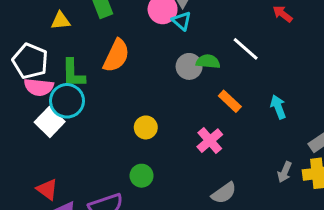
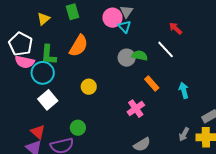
red arrow: (283, 14) -> (176, 28), moved
yellow triangle: (61, 21) -> (43, 19), turned -40
white square: (50, 122) -> (48, 100), moved
yellow circle: (146, 127) -> (89, 87), moved
green circle: (142, 176) -> (78, 128), moved
red triangle: (47, 189) -> (38, 132), moved

